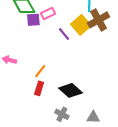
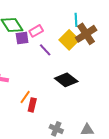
purple line: (64, 34) -> (45, 50), moved
orange line: (40, 71) -> (25, 97), moved
black diamond: (71, 90) -> (66, 80), moved

